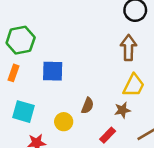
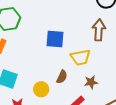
blue square: (53, 71) -> (55, 39), moved
yellow trapezoid: (134, 85) -> (80, 57), moved, turned 50

